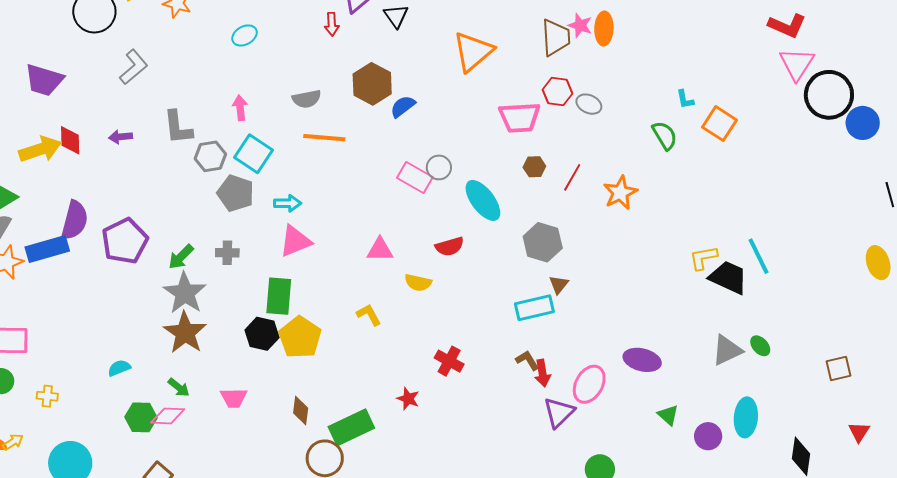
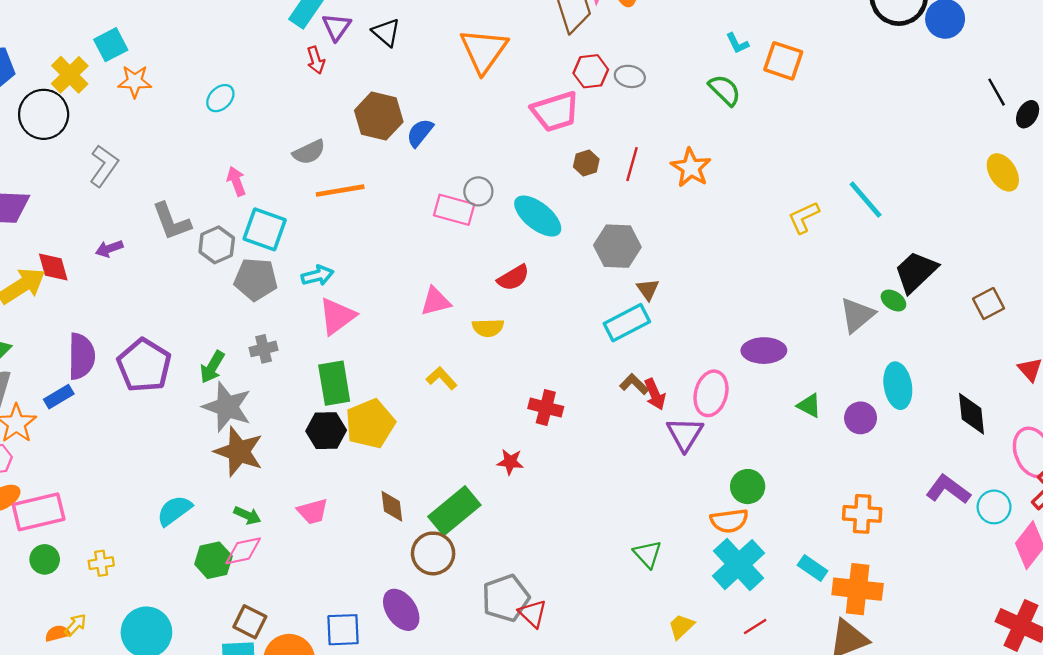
blue rectangle: (47, 249) -> (59, 397), size x0.6
black trapezoid: (728, 277) -> (916, 272), moved, turned -54
yellow pentagon: (300, 337) -> (370, 424), turned 30
cyan semicircle: (119, 368) -> (174, 511), size x1.4

